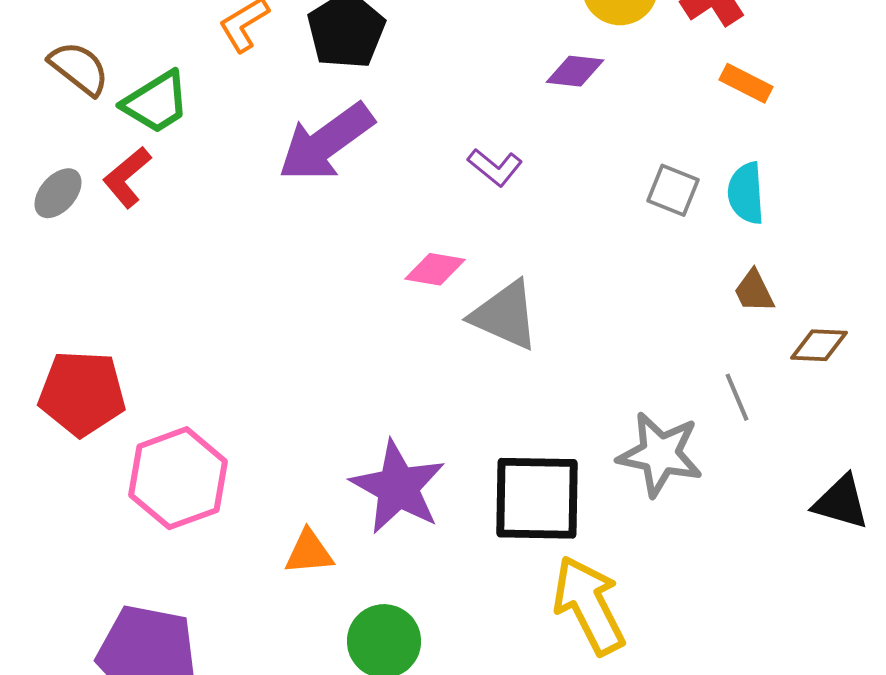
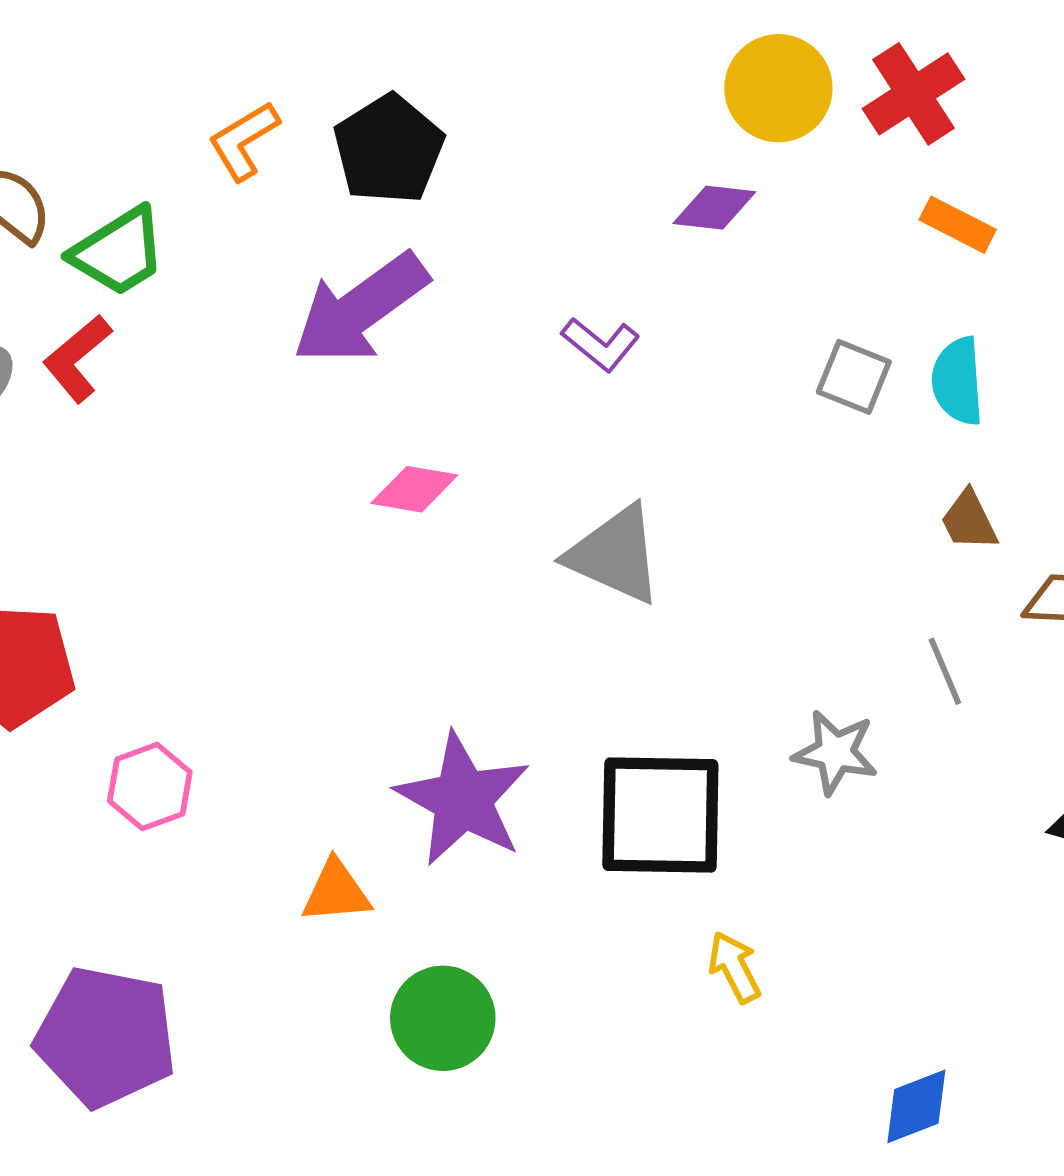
pink diamond: (435, 269) -> (414, 489), moved
gray star: (660, 454) -> (835, 752), size x0.7
pink hexagon: (178, 478) -> (150, 786), size x0.6
yellow arrow: (589, 605) -> (734, 967), size x0.5

